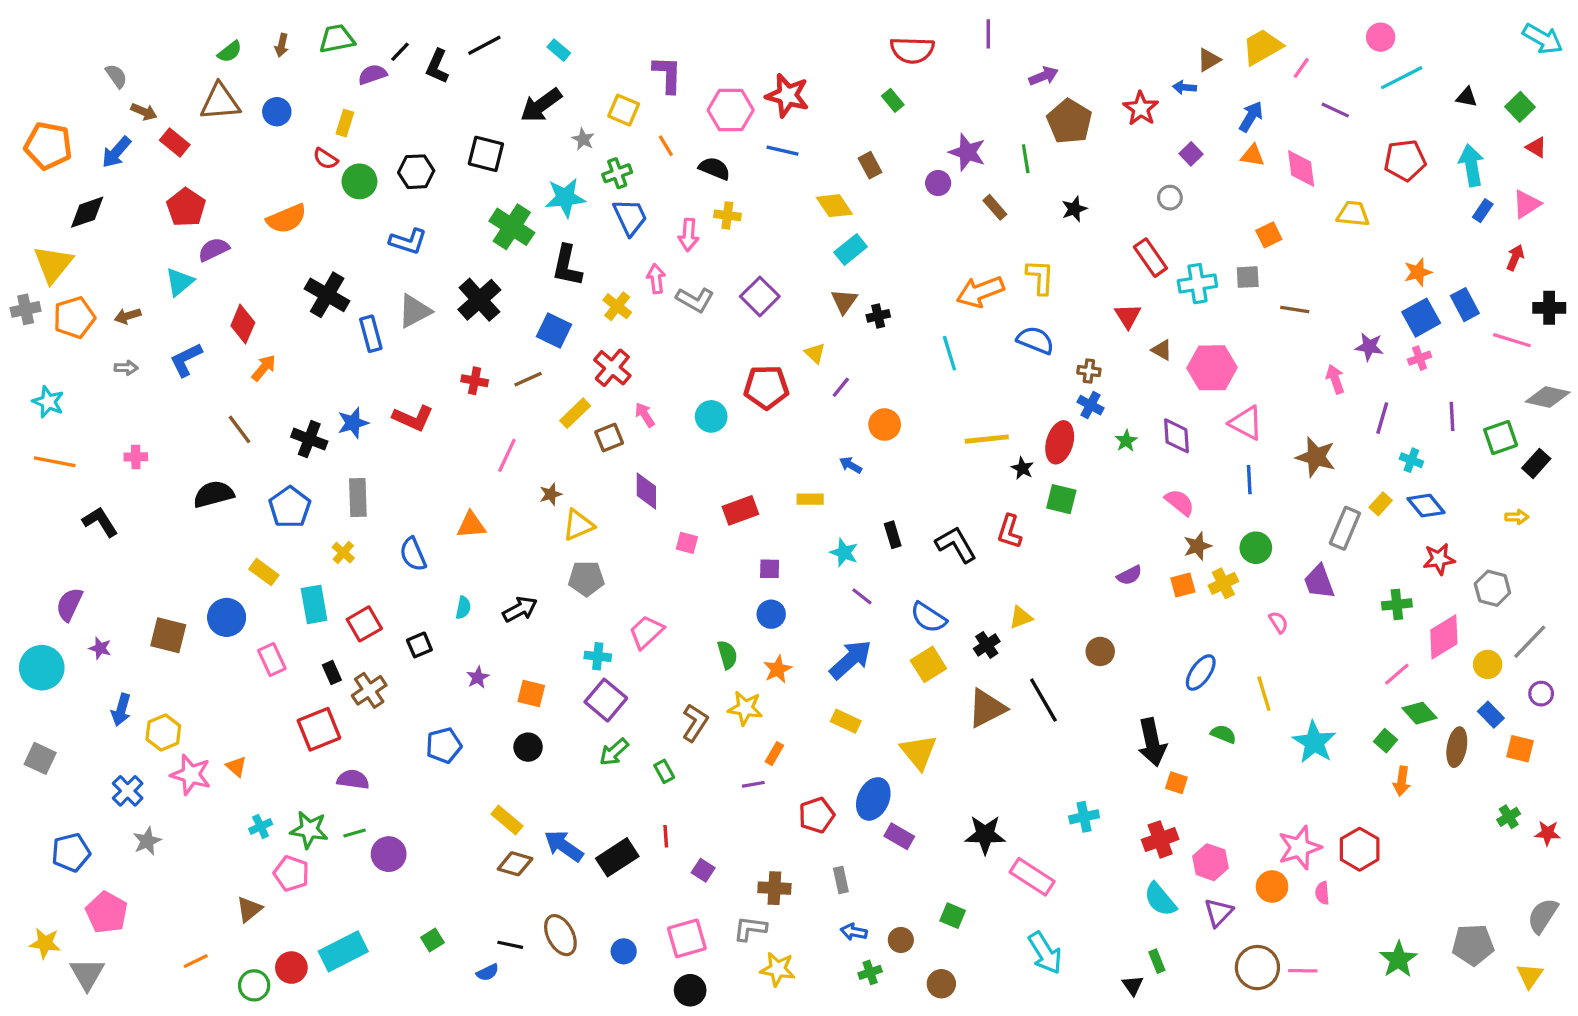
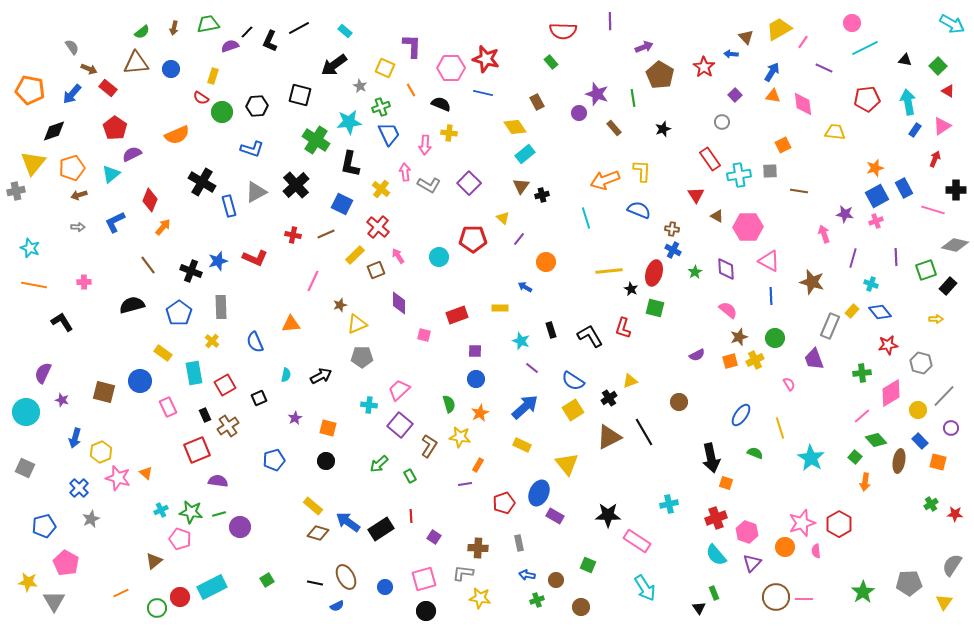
brown triangle: (1209, 60) -> (746, 37), turned -42
orange pentagon: (74, 318) -> (72, 168), moved
purple square: (606, 700) -> (400, 425), moved
blue semicircle: (488, 972) -> (337, 606), moved

